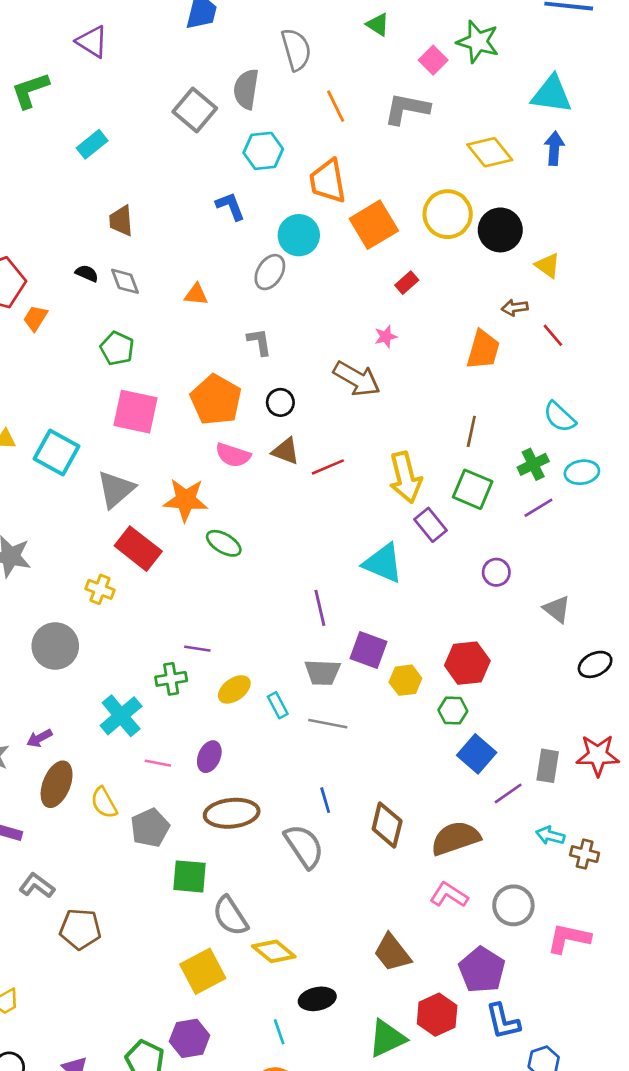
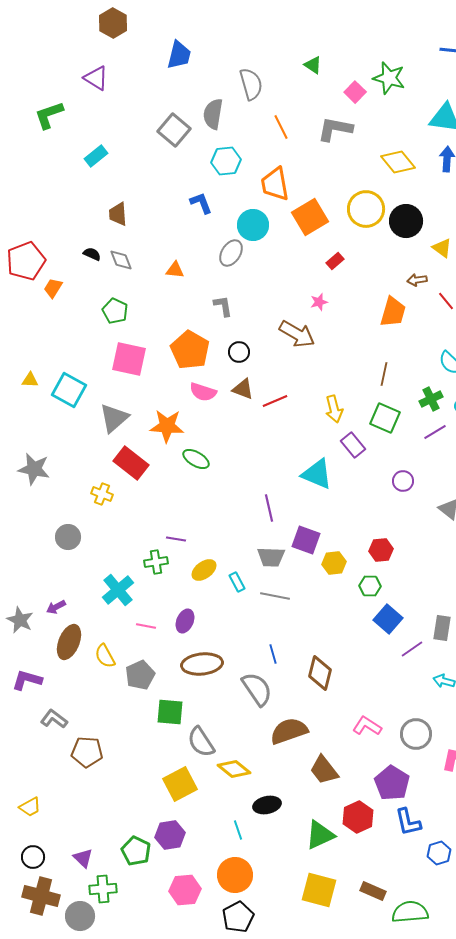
yellow arrow: (405, 477) -> (334, 409), size x0.7
gray circle: (55, 646) -> (68, 537), size x0.7
red hexagon: (467, 663) -> (381, 550), size x0.7
brown semicircle: (455, 838) -> (289, 731), moved

